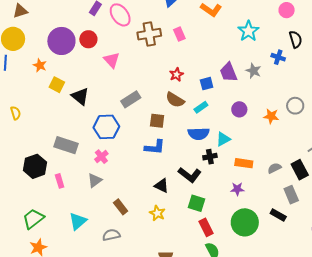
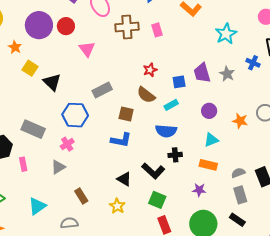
cyan triangle: (223, 139) -> (211, 140), moved
gray rectangle: (291, 195) -> (240, 195), moved

